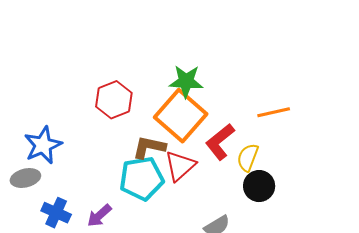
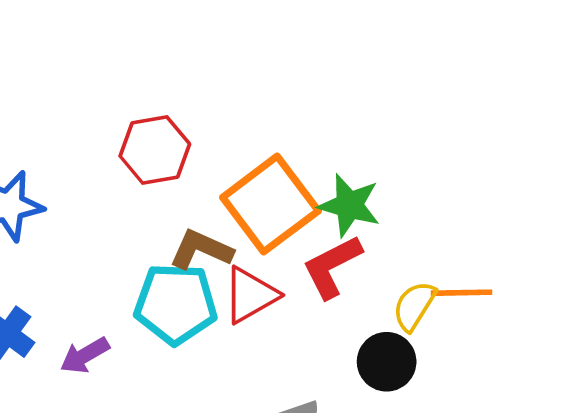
green star: (186, 81) -> (349, 205), moved
orange line: (274, 112) -> (462, 293), moved
yellow semicircle: (248, 158) -> (414, 306), moved

